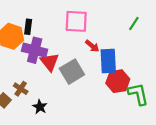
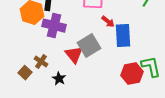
red triangle: (49, 62) -> (74, 55), moved
red hexagon: (118, 81) -> (132, 74), moved

